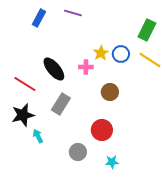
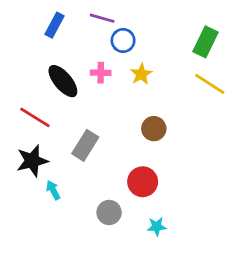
blue circle: (121, 54) -> (123, 41), moved
pink cross: (86, 67) -> (101, 73), moved
black ellipse: (54, 69) -> (63, 81), moved

